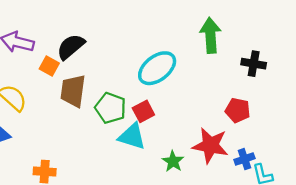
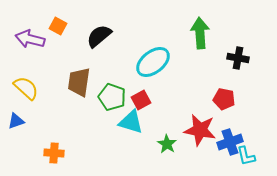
black semicircle: (71, 47) -> (99, 36), moved
orange square: (49, 66) -> (58, 26), moved
blue cross: (244, 159) -> (230, 142), size x1.4

